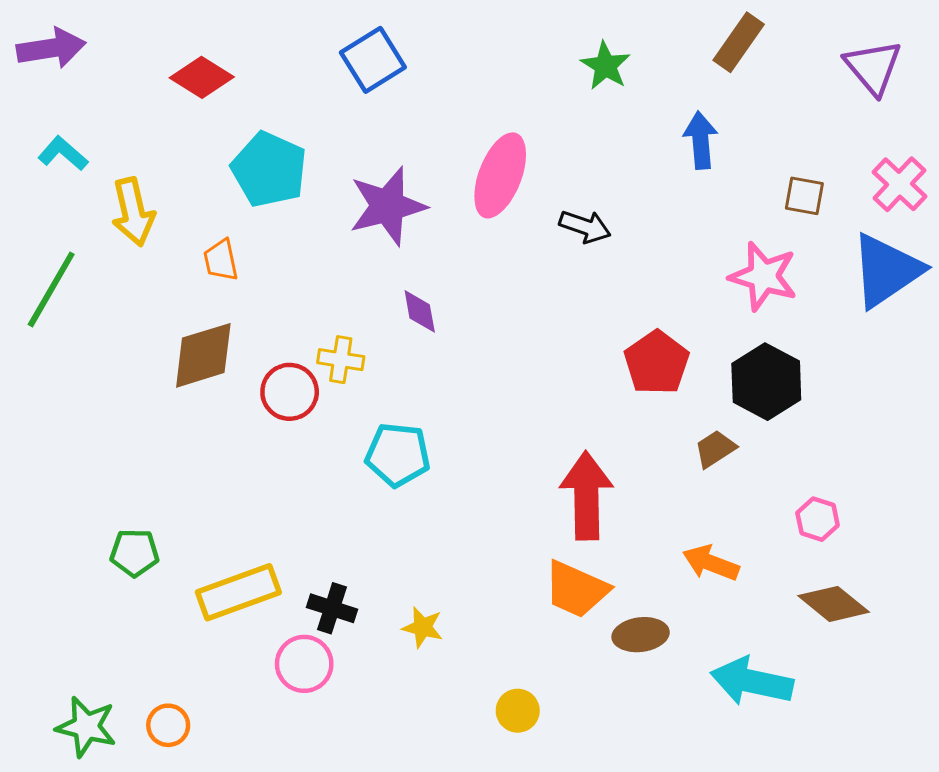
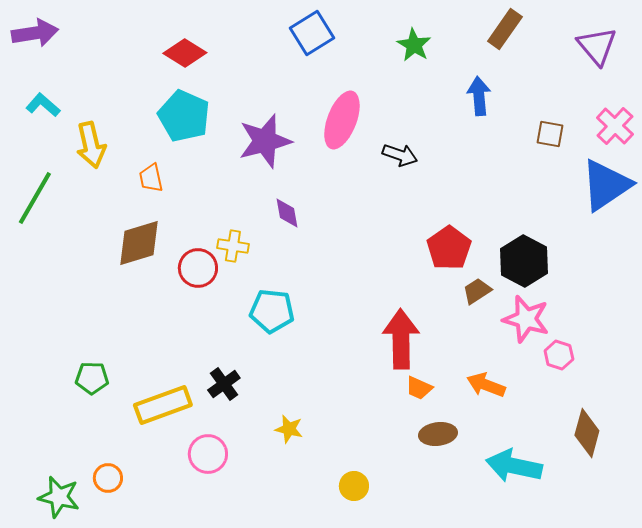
blue square: (373, 60) -> (312, 33), moved
red diamond: (202, 77) -> (185, 53), moved
pink star: (763, 276) -> (526, 319), moved
brown trapezoid: (715, 449) -> (477, 291), moved
orange trapezoid: (576, 589) -> (419, 388), moved, size x0.6
brown diamond: (834, 604) -> (587, 433), moved, turned 66
black cross: (332, 608) -> (224, 384), moved, turned 36
orange circle: (168, 725) -> (108, 478), moved

